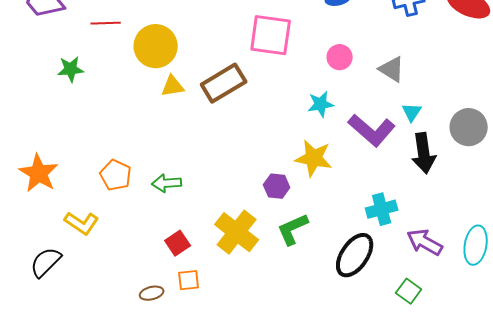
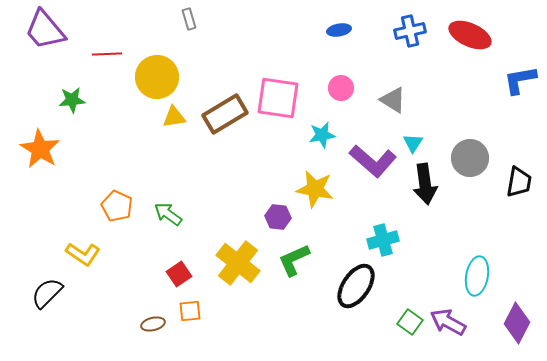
pink square: (271, 35) -> (278, 98), moved
orange star: (39, 173) -> (40, 149), moved
green arrow: (167, 183) -> (168, 214), turned 40
purple arrow: (425, 242) -> (448, 322), moved

